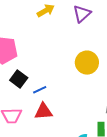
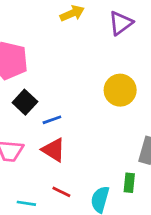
red triangle: (43, 111) -> (54, 150), turned 30

